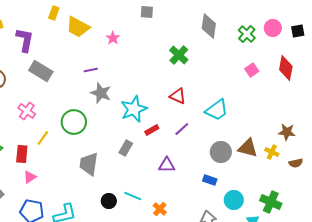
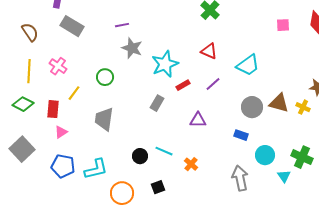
pink square: (252, 70) -> (283, 25), turned 32
green circle: (74, 122) -> (105, 77), size x0.7
gray trapezoid: (89, 164) -> (104, 119), moved

